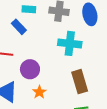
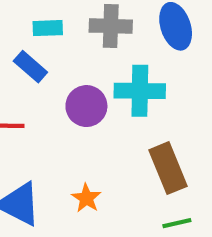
purple circle: (30, 69) -> (86, 106), moved

